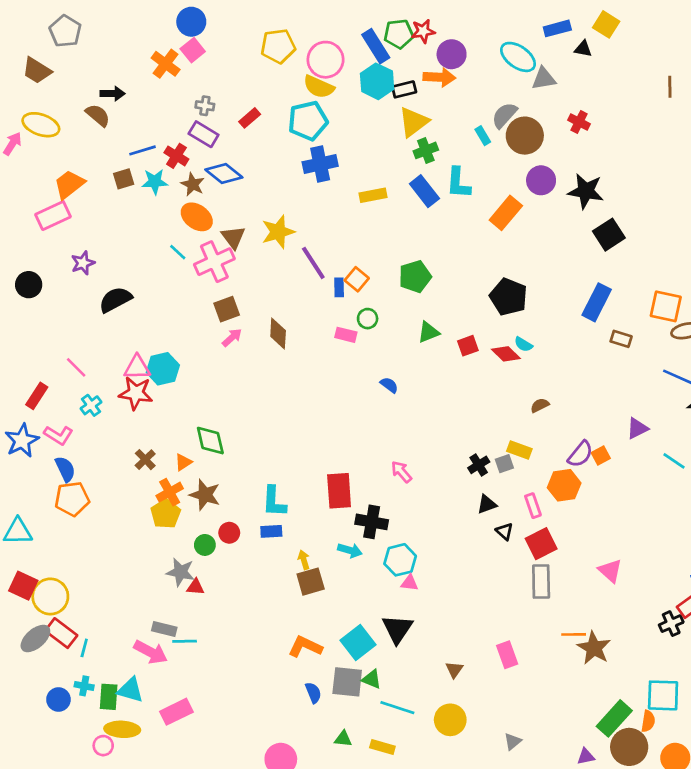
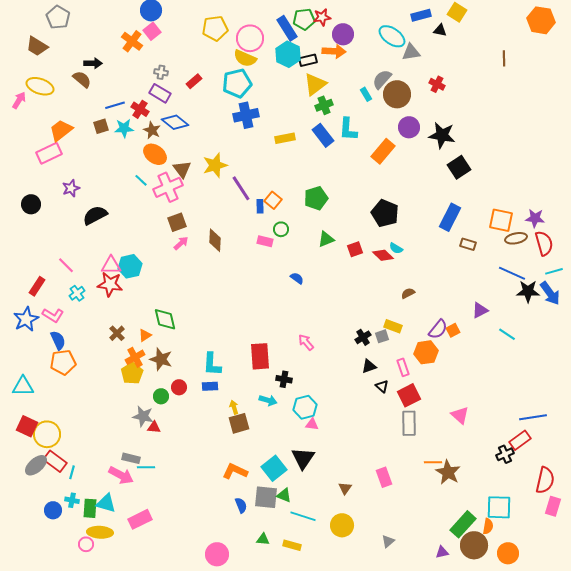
black cross: (372, 522) -> (284, 379), size x0.7

